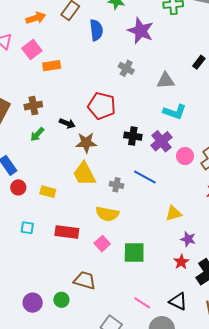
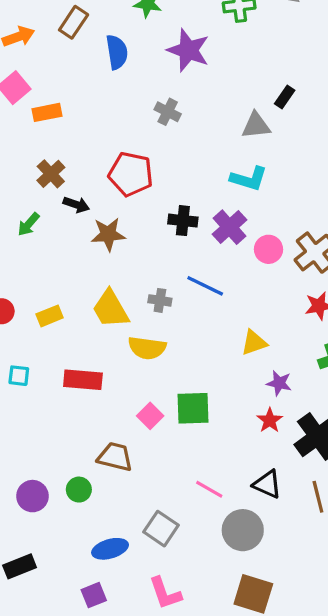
gray triangle: (166, 81) -> (256, 125), moved
brown cross: (33, 106) -> (51, 174), moved, turned -30
yellow trapezoid: (84, 174) -> (111, 309), moved
yellow rectangle: (48, 192) -> (50, 316), turned -35
pink square: (102, 244) -> (150, 416), moved

